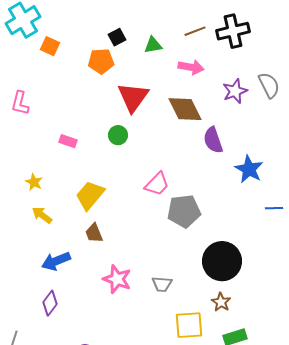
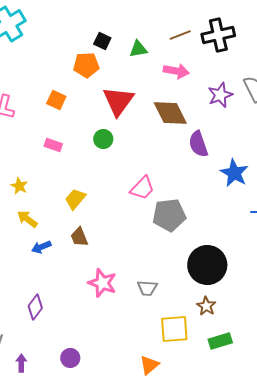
black square: (117, 37) -> (102, 41), turned -36
orange square: (50, 46) -> (56, 100), moved
yellow trapezoid: (90, 195) -> (75, 199), size x0.7
blue arrow: (56, 261) -> (41, 247), moved, size x0.7

